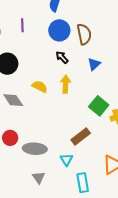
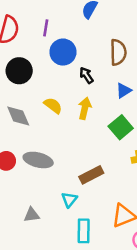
blue circle: (59, 30) -> (63, 52), moved
green square: (99, 106) -> (121, 127), moved
gray ellipse: (35, 149) -> (38, 160), moved
gray triangle: (39, 177) -> (32, 215), turned 48

